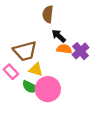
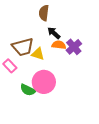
yellow triangle: (36, 70) -> (38, 54), moved
green semicircle: (30, 87) -> (28, 90), moved

